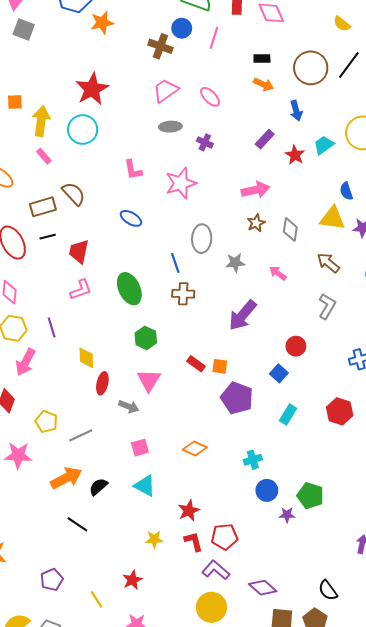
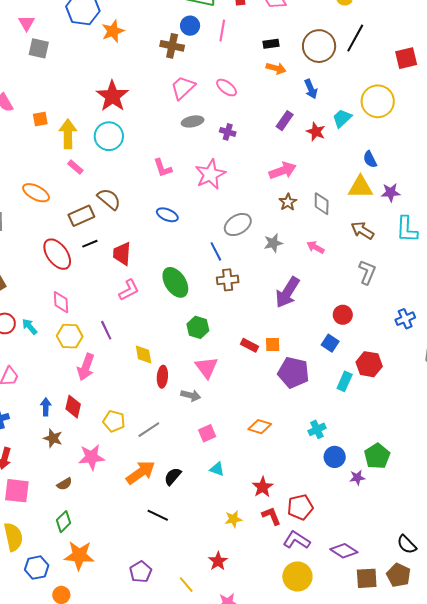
gray ellipse: (202, 239) -> (238, 225), turned 64
red hexagon: (340, 411) -> (369, 364), moved
cyan triangle: (145, 486) -> (217, 469), size x0.7
green pentagon: (310, 496) -> (377, 456), turned 30

